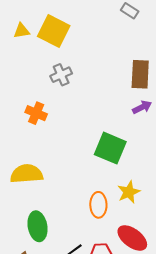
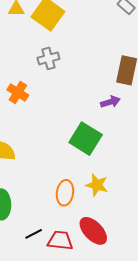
purple arrow: (142, 107) -> (110, 102), moved
yellow star: (129, 192) -> (97, 185), turned 30

